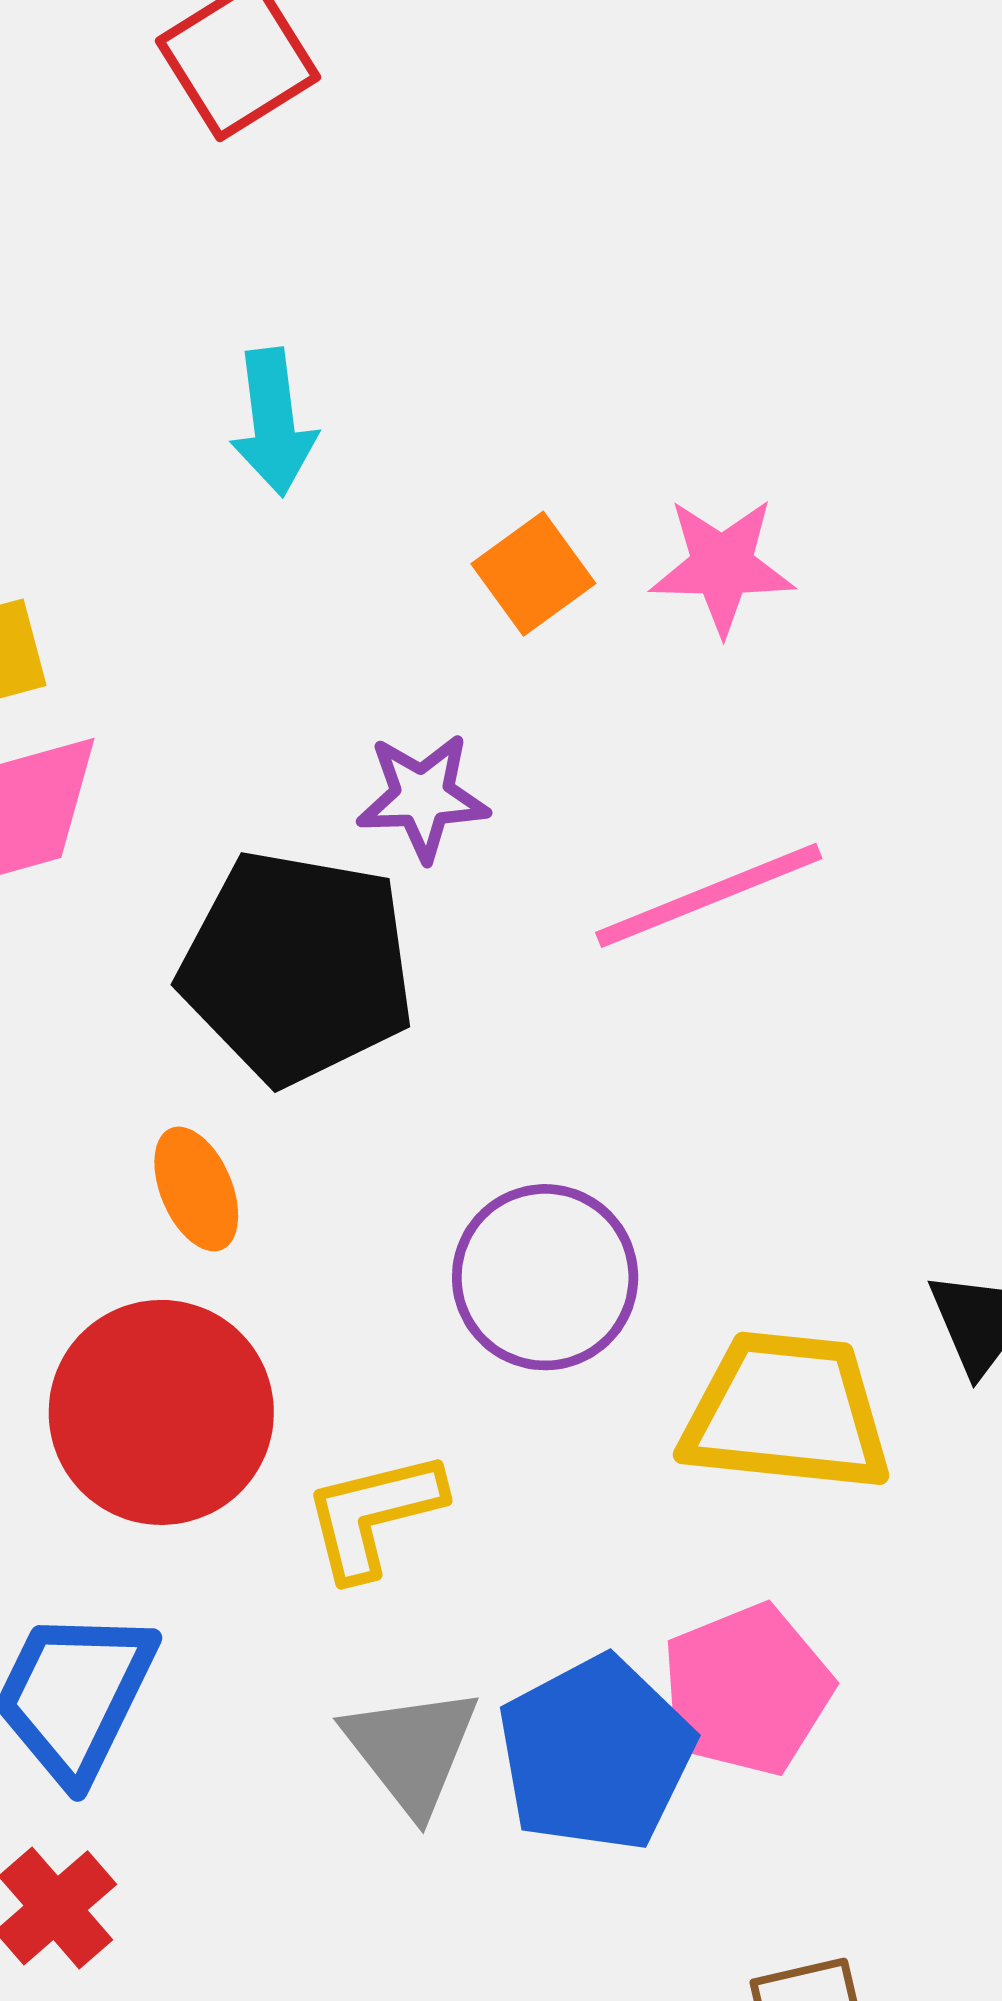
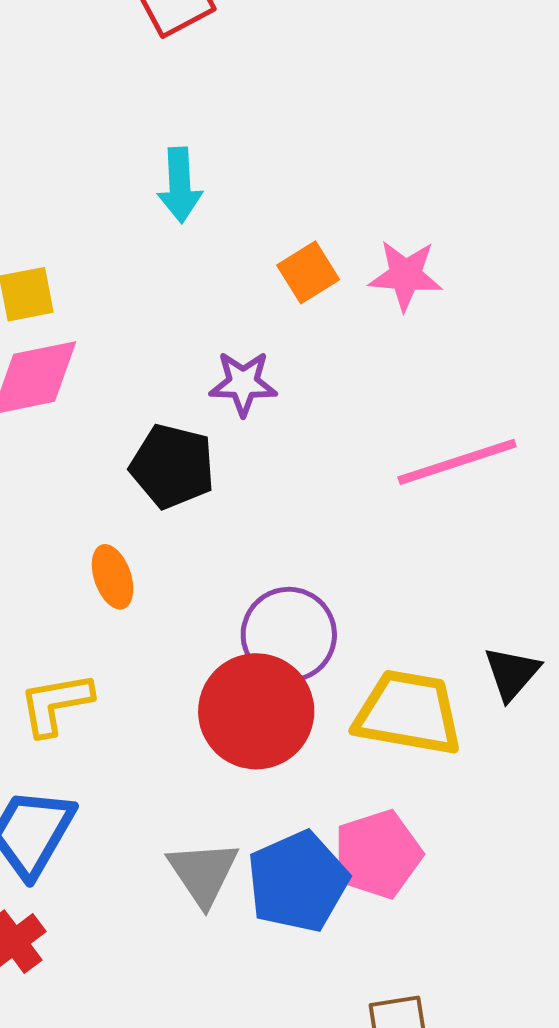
pink line: (709, 895) -> (457, 462), moved
black pentagon: (297, 967) -> (172, 466), size x0.7
red circle: (161, 1412) -> (256, 711), moved
yellow L-shape: (373, 1515) -> (56, 704), moved

